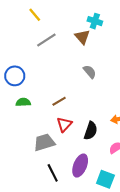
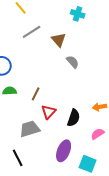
brown triangle: (82, 37) -> (59, 40), moved
brown line: (59, 101) -> (36, 94), moved, turned -32
black line: (53, 173) -> (18, 158), moved

